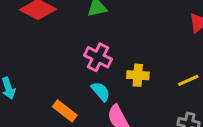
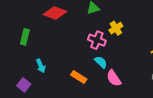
yellow cross: (138, 75) -> (116, 28), moved, turned -32

